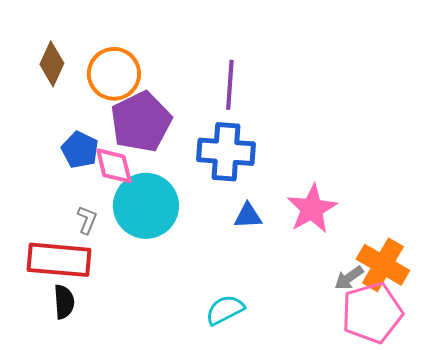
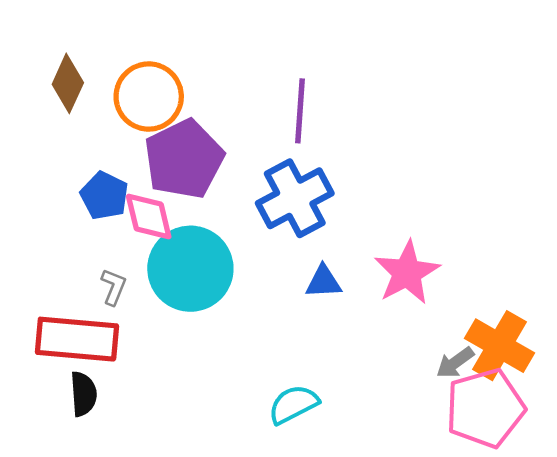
blue cross: (226, 152) -> (295, 198), turned -32

